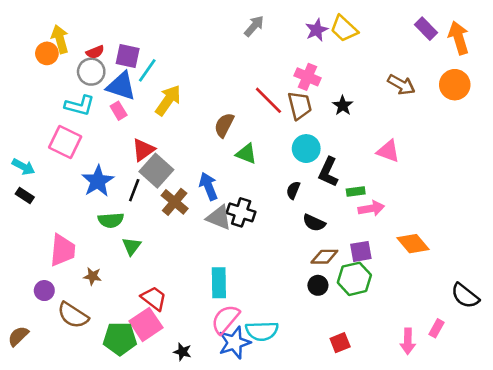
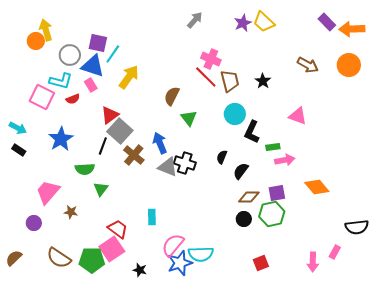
orange arrow: (459, 38) -> (352, 29), turned -75
red semicircle: (95, 52) -> (73, 99), moved
pink cross: (307, 77) -> (211, 59), moved
pink square: (65, 142) -> (42, 97), moved
green triangle: (246, 154) -> (189, 118), turned 30
blue star: (98, 181) -> (61, 139), moved
black semicircle: (293, 190) -> (222, 157), moved
black semicircle: (314, 223) -> (241, 171), turned 102
pink trapezoid: (63, 250) -> (48, 192), turned -144
cyan rectangle: (219, 283) -> (152, 217), moved, size x0.7
black semicircle: (465, 296) -> (357, 227), turned -45
brown semicircle: (73, 315) -> (59, 258), moved

